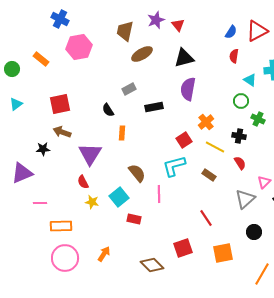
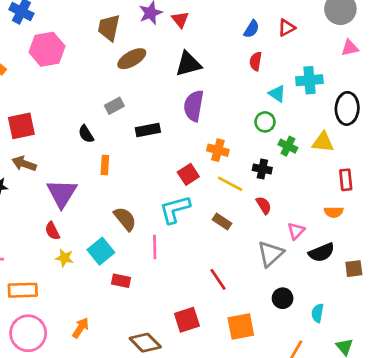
red triangle: (257, 31) -> (287, 28), size x0.6
orange cross: (206, 122) -> (218, 150), turned -35

